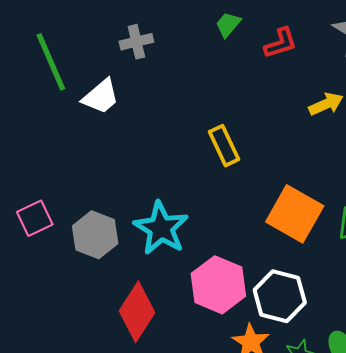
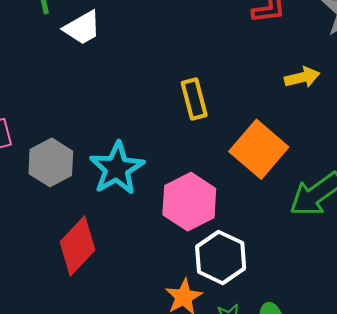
orange square: (295, 214) -> (259, 149), moved
pink hexagon: (218, 285) -> (189, 202), moved

